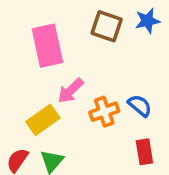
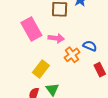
pink arrow: (71, 91) -> (56, 38), moved, turned -112

